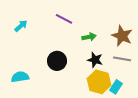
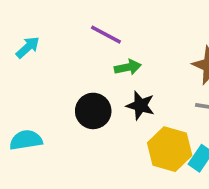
green arrow: (89, 37) -> (128, 67), moved
black star: (95, 60) -> (140, 105), moved

